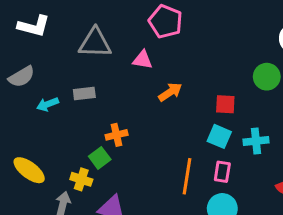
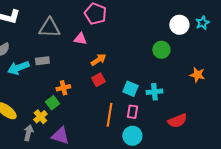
cyan arrow: (48, 104) -> (18, 68), size x1.5
red square: (225, 104) -> (98, 80), moved, turned -32
yellow cross: (81, 179) -> (40, 117), turned 32

